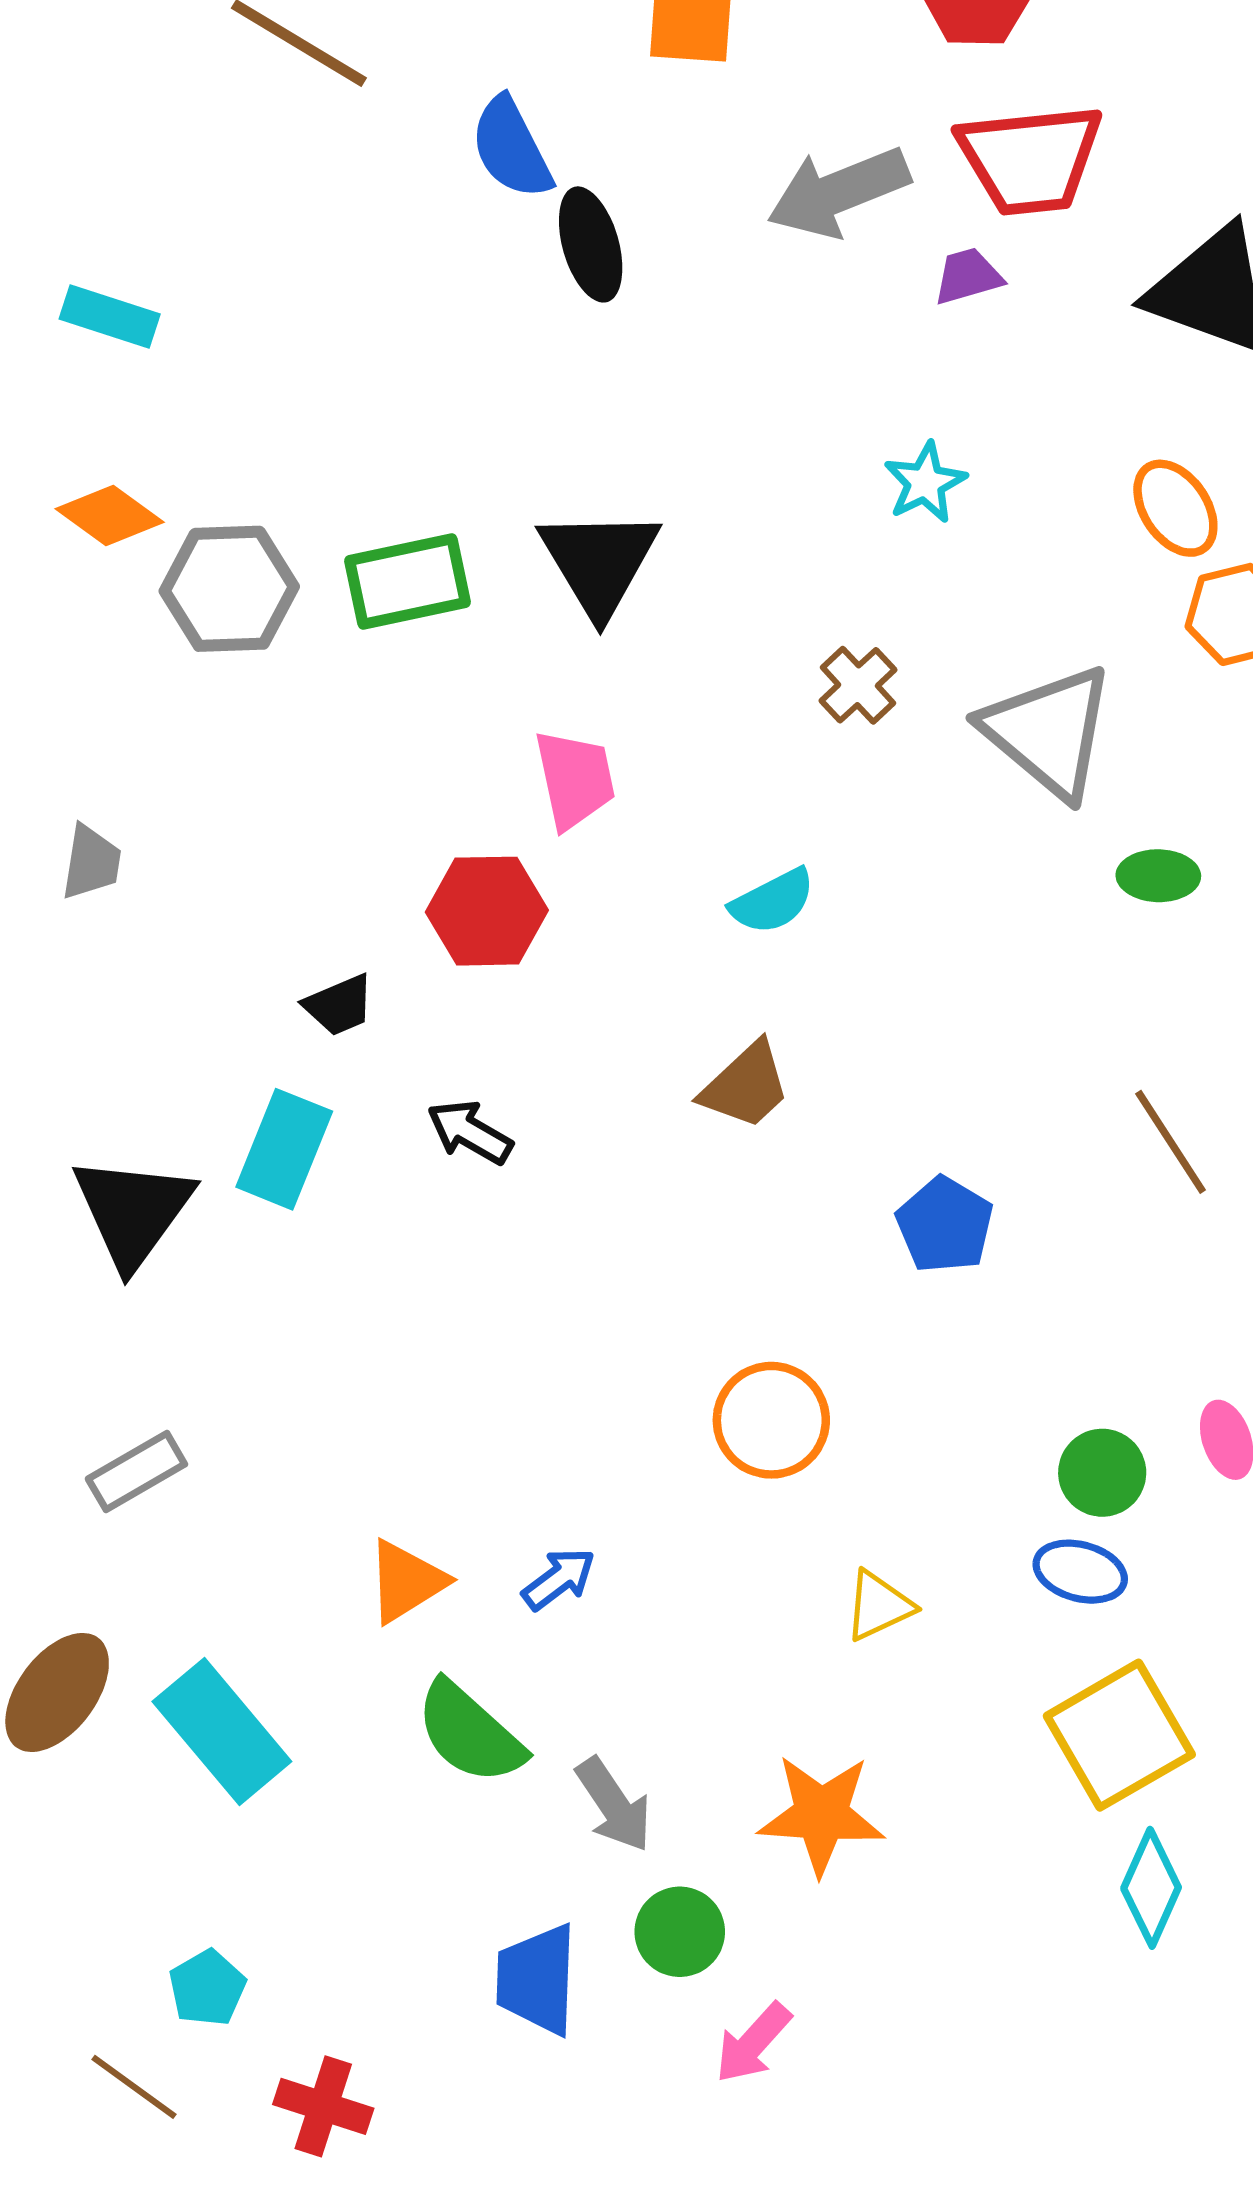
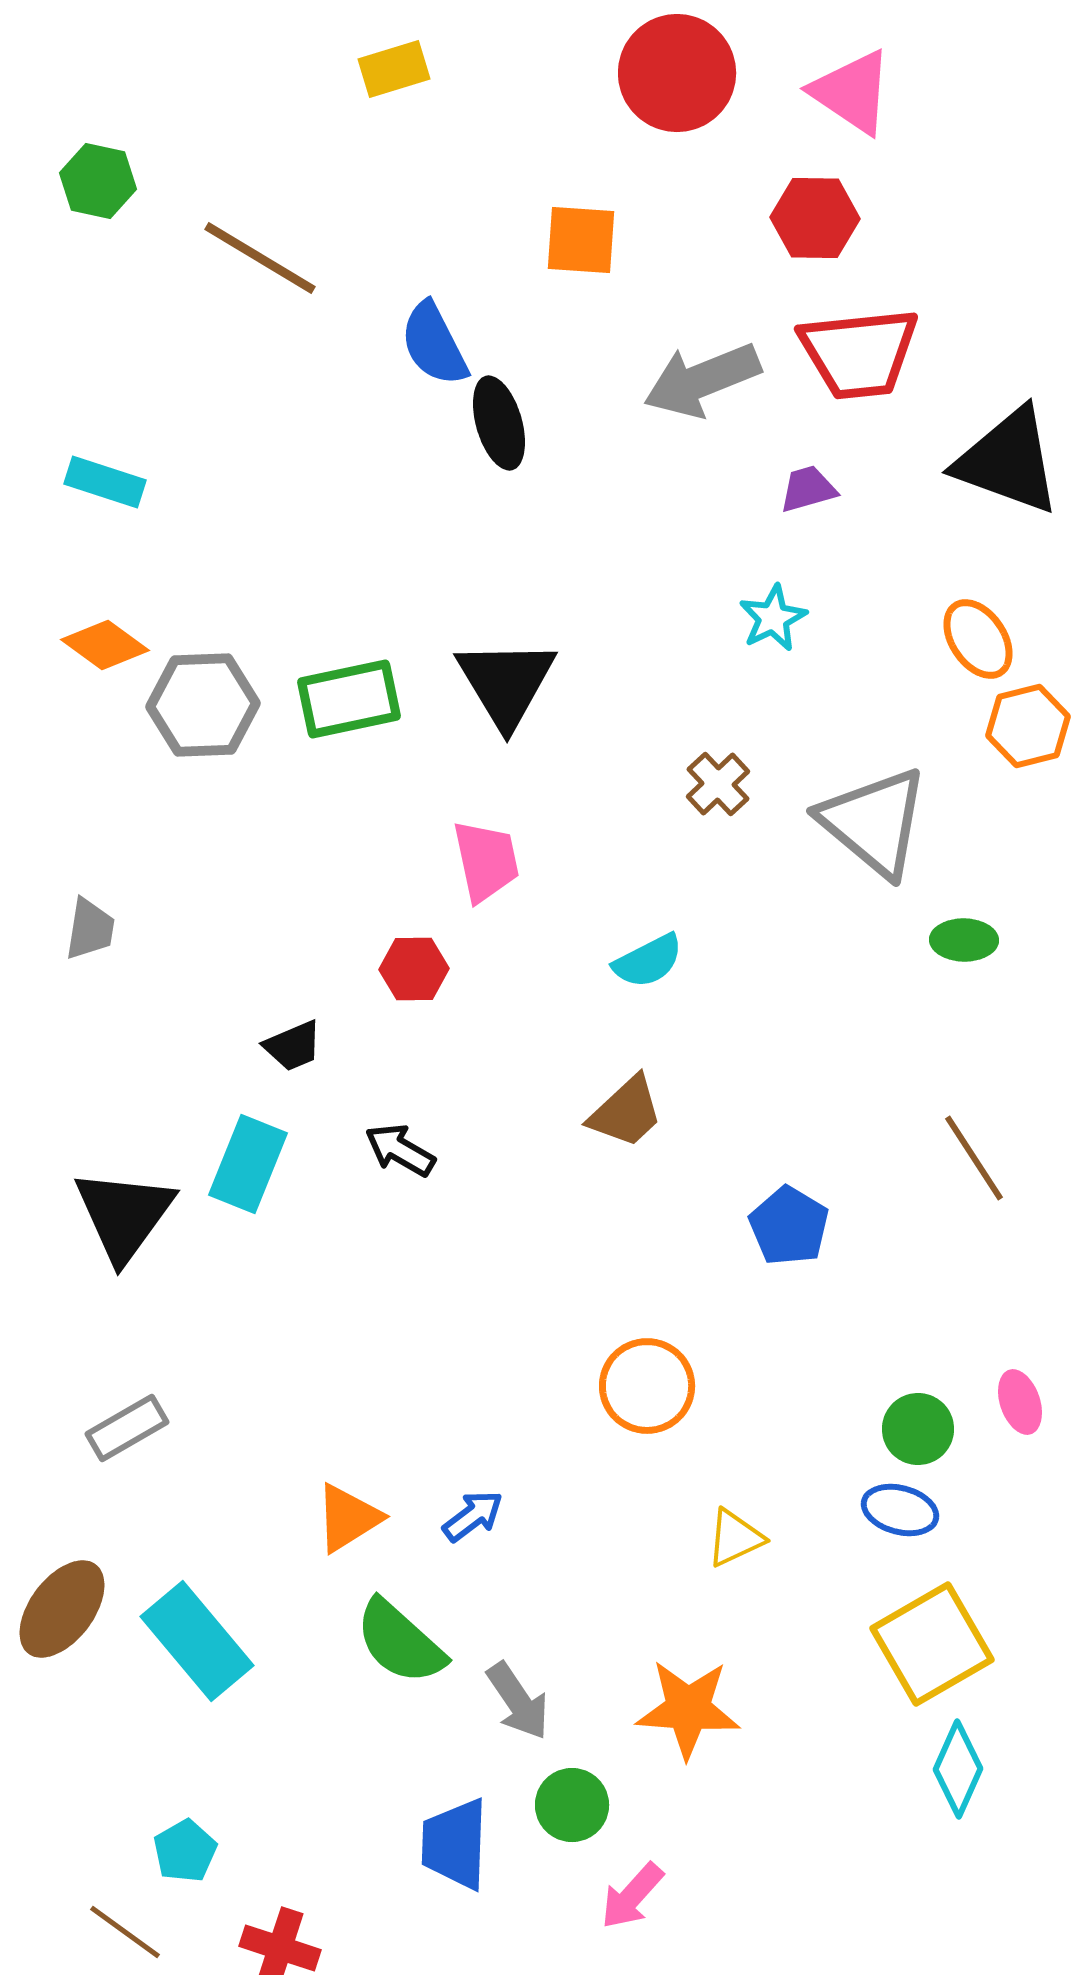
purple trapezoid: (968, 276) -> (808, 489), moved
red hexagon: (487, 911) -> (414, 969), size x0.7

